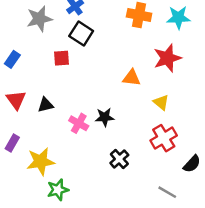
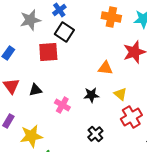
red square: (62, 58) -> (48, 52), size x1.5
yellow triangle: (161, 102) -> (120, 94), moved
black star: (105, 117) -> (91, 95), moved

